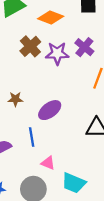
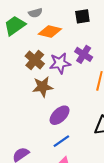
brown star: (15, 99) -> (43, 87), moved, size x1.5
blue line: (32, 137) -> (61, 141), moved, turned 72

